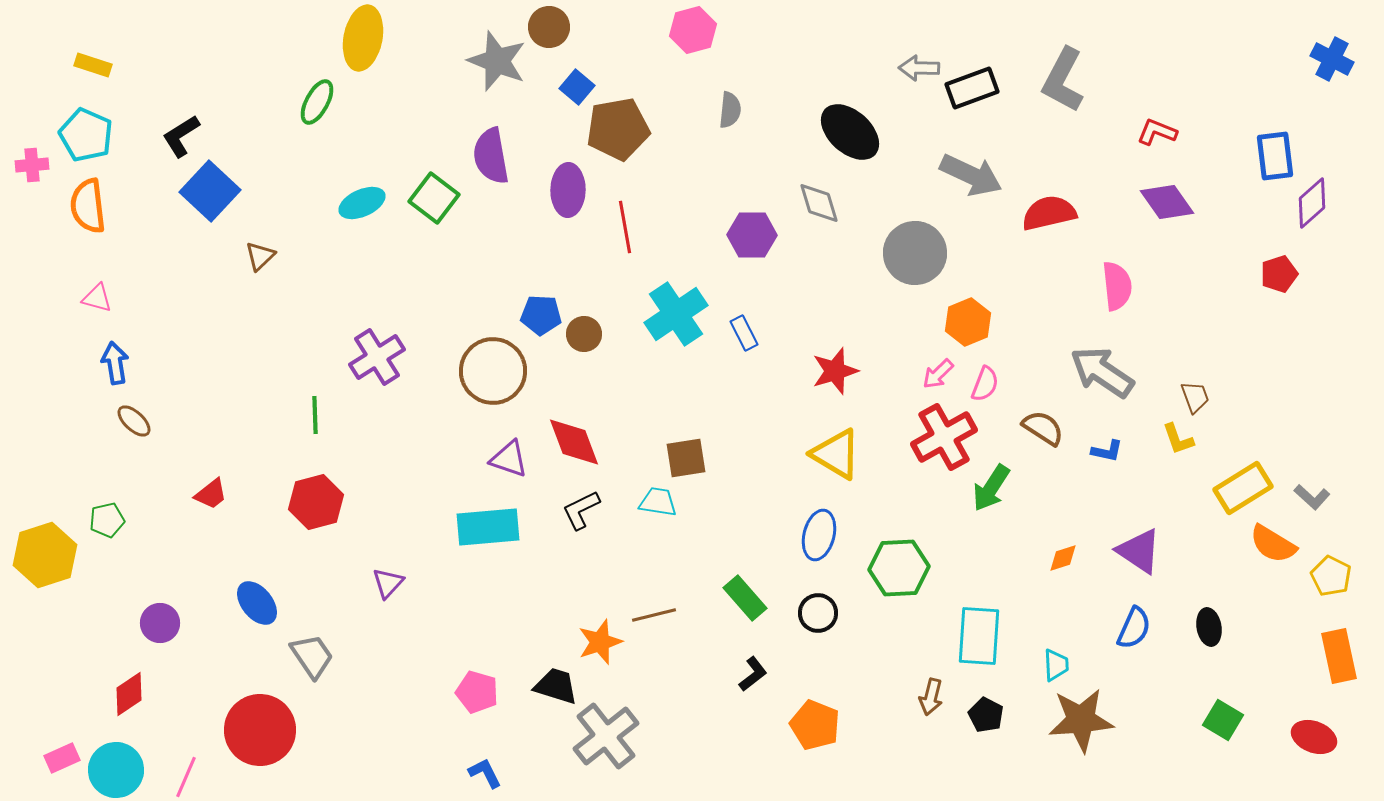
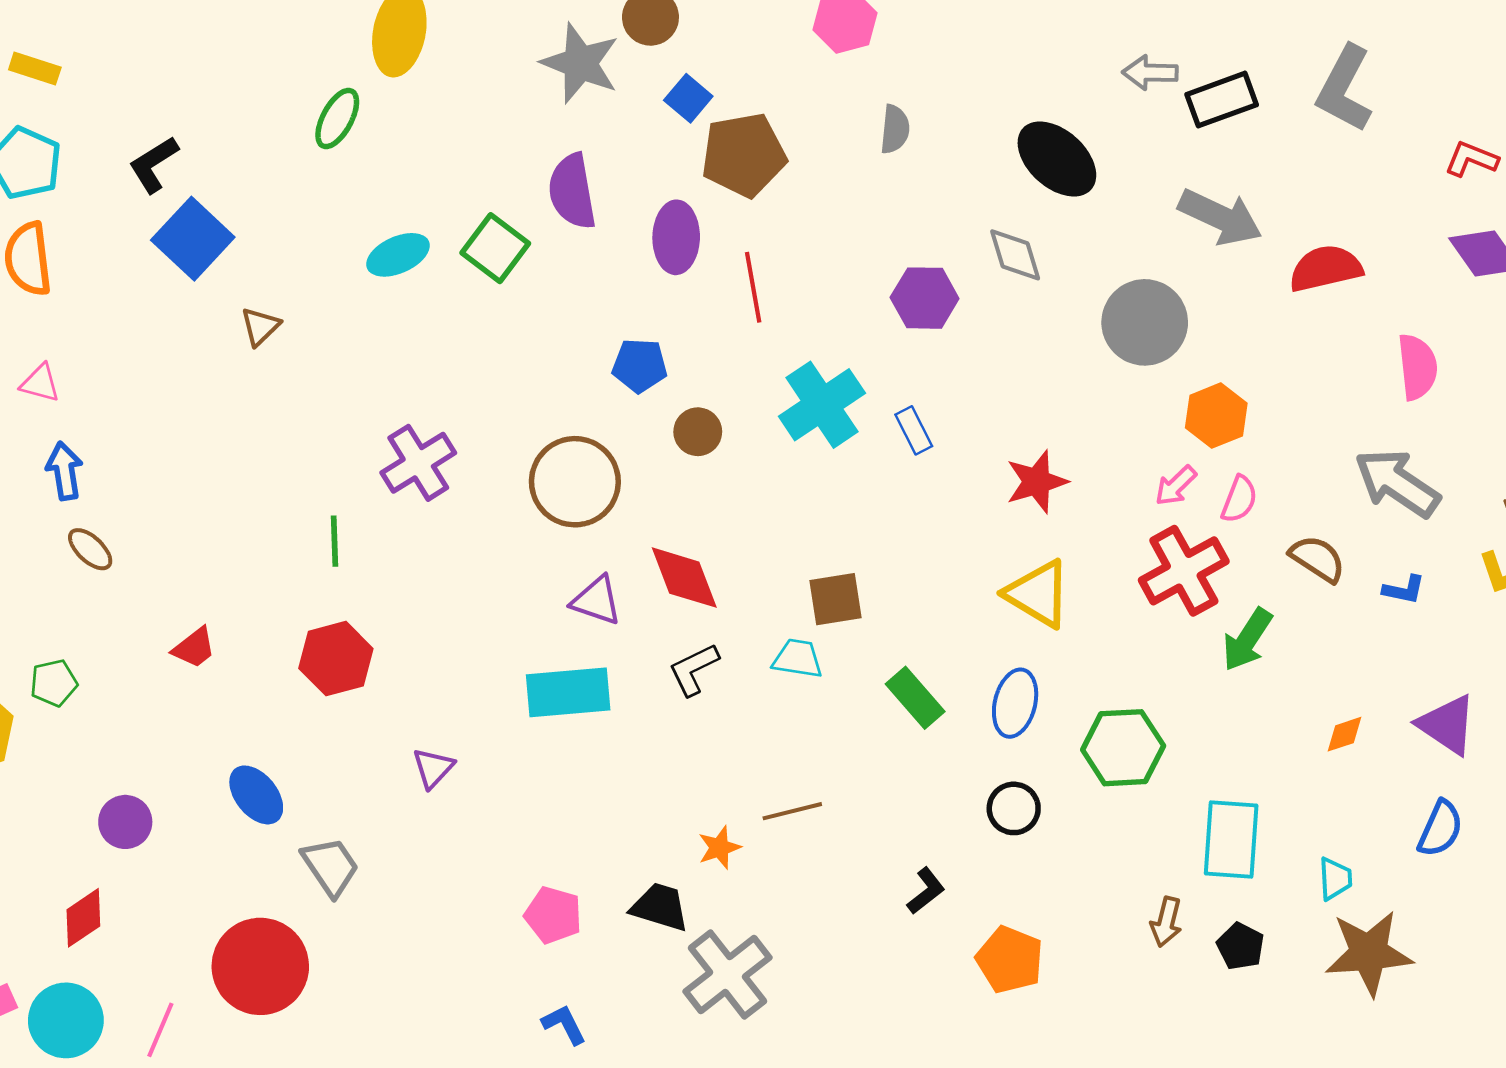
blue pentagon: (541, 315) -> (640, 366), moved
green rectangle: (745, 598) -> (915, 698), moved
orange star: (600, 642) -> (719, 848), size x0.7

